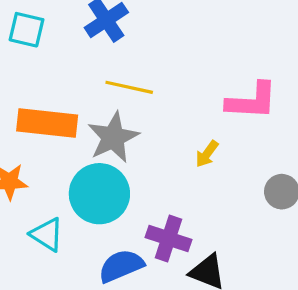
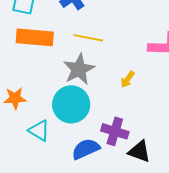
orange rectangle: (47, 123) -> (35, 37), moved
yellow arrow: (207, 154) -> (128, 79), moved

